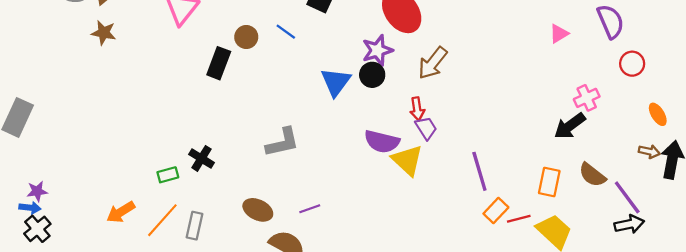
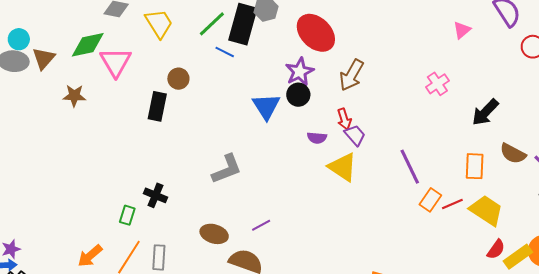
blue line: (286, 32) -> (225, 52), moved
brown star: (104, 33) -> (74, 96), moved
pink cross: (587, 98) -> (437, 84), moved
purple semicircle: (382, 142) -> (317, 138), moved, size x0.6
green rectangle: (168, 175) -> (127, 215), turned -48

